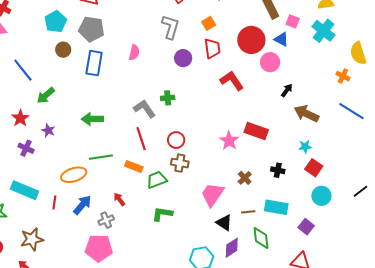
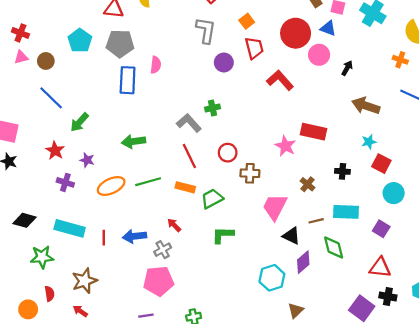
brown circle: (63, 50) -> (46, 61), moved
pink semicircle: (134, 53) -> (156, 65), moved
black arrow: (287, 90) -> (347, 68), moved
brown cross: (180, 163) -> (250, 173), moved
orange ellipse: (74, 175) -> (111, 186), moved
blue arrow: (82, 205) -> (135, 236), turned -130

